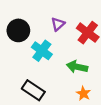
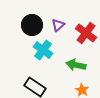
black circle: (18, 30) -> (32, 25), moved

